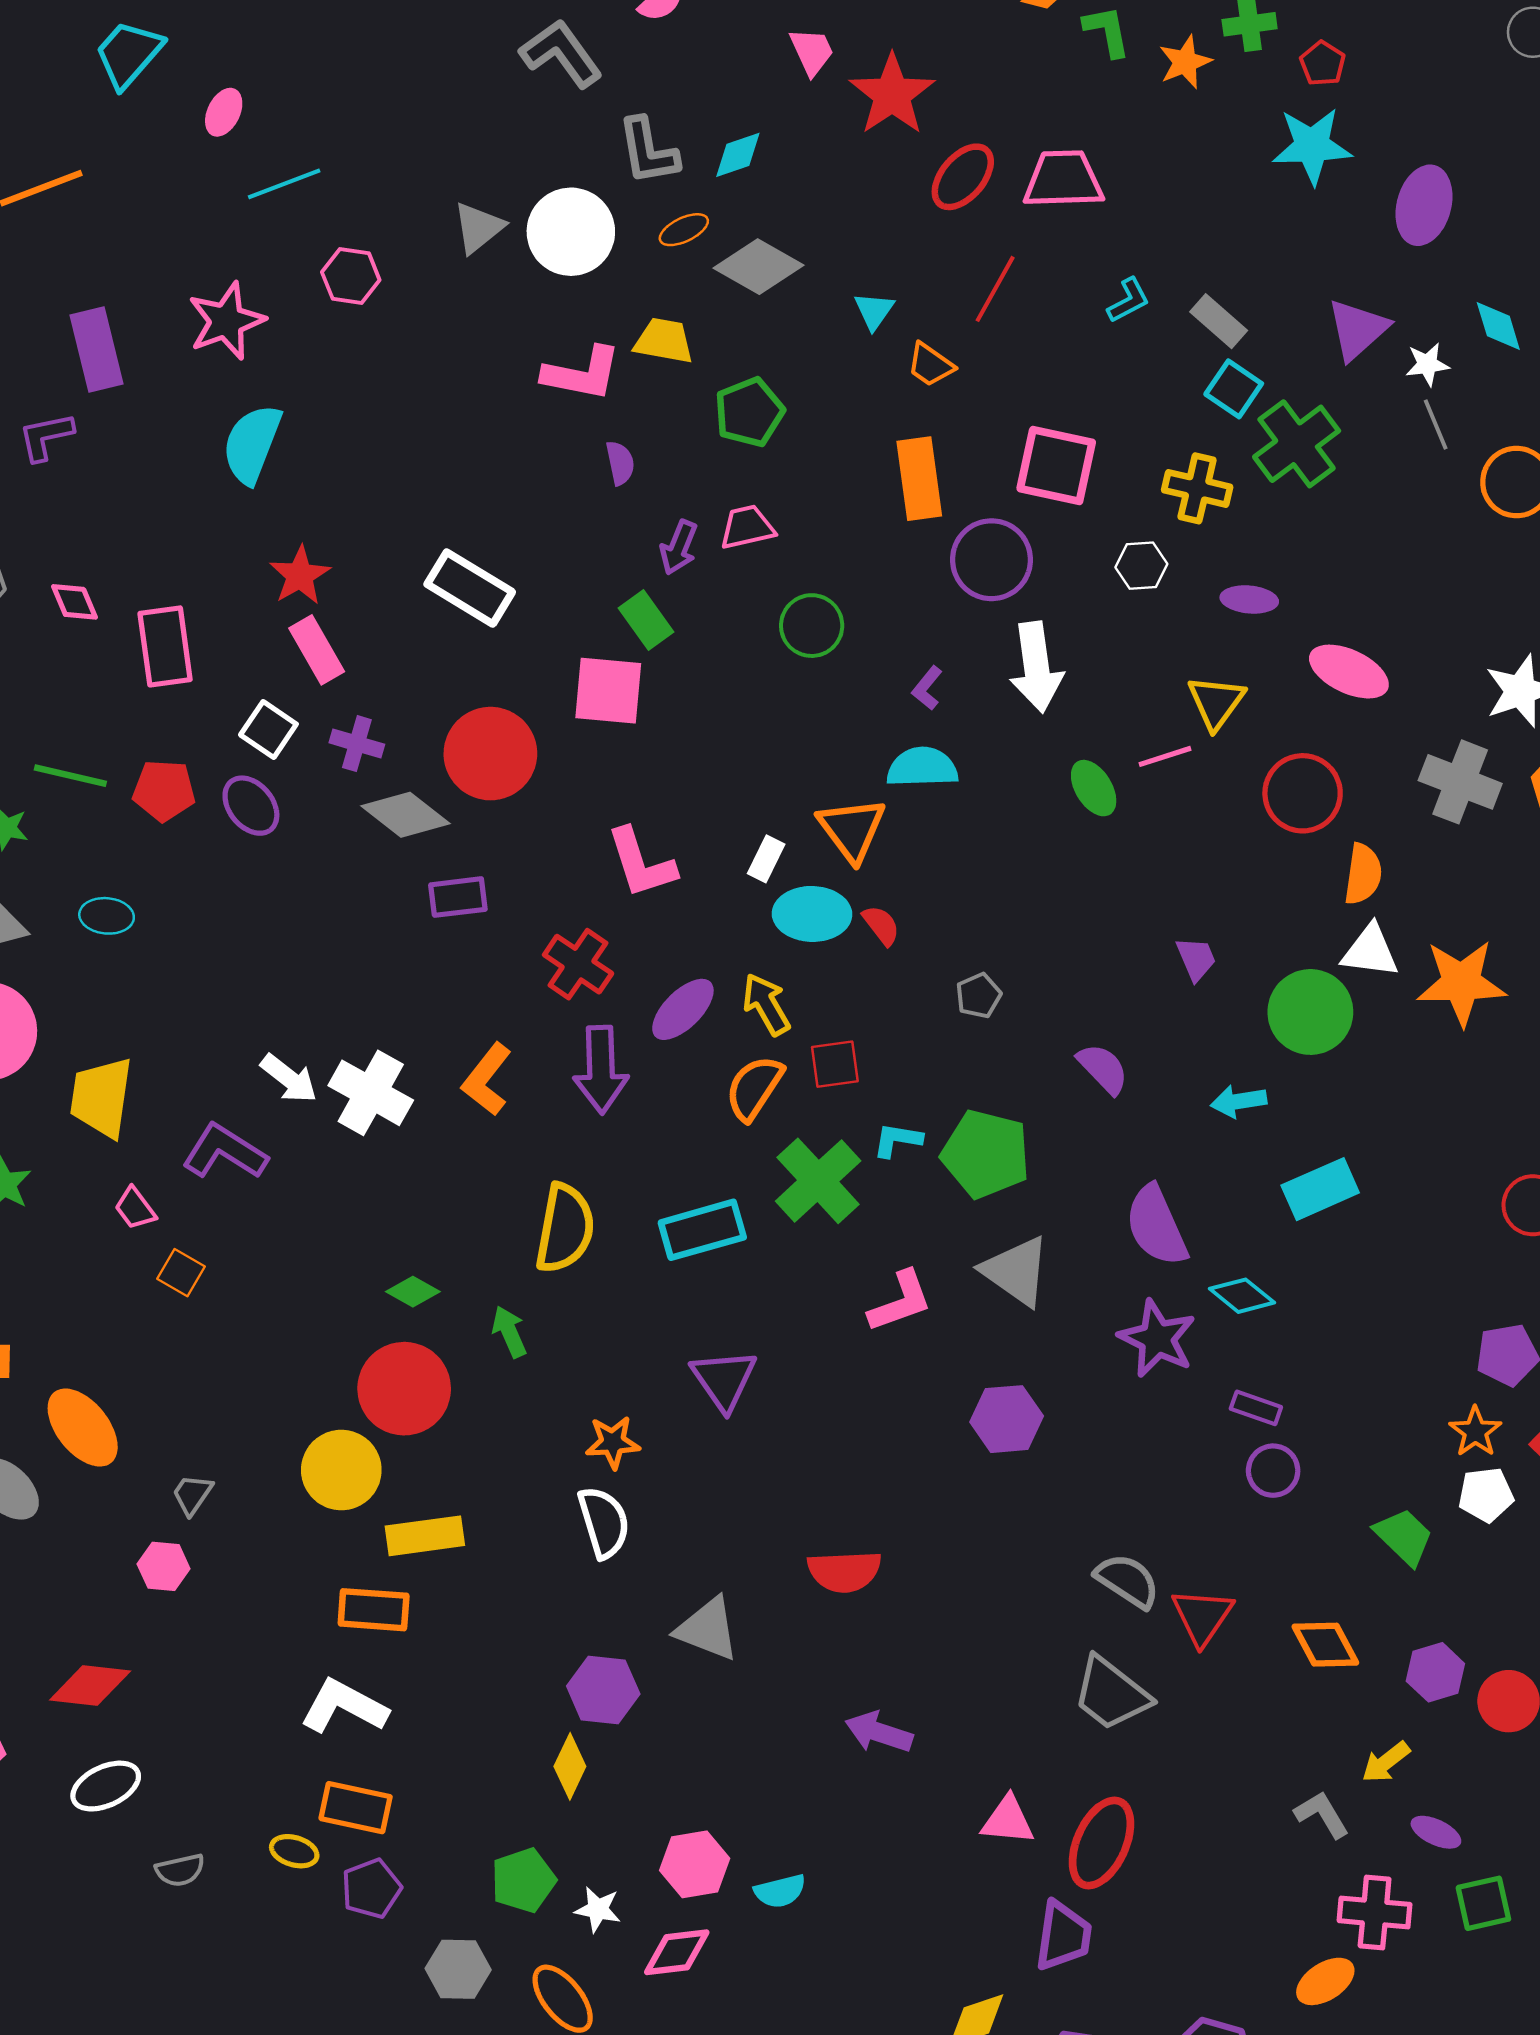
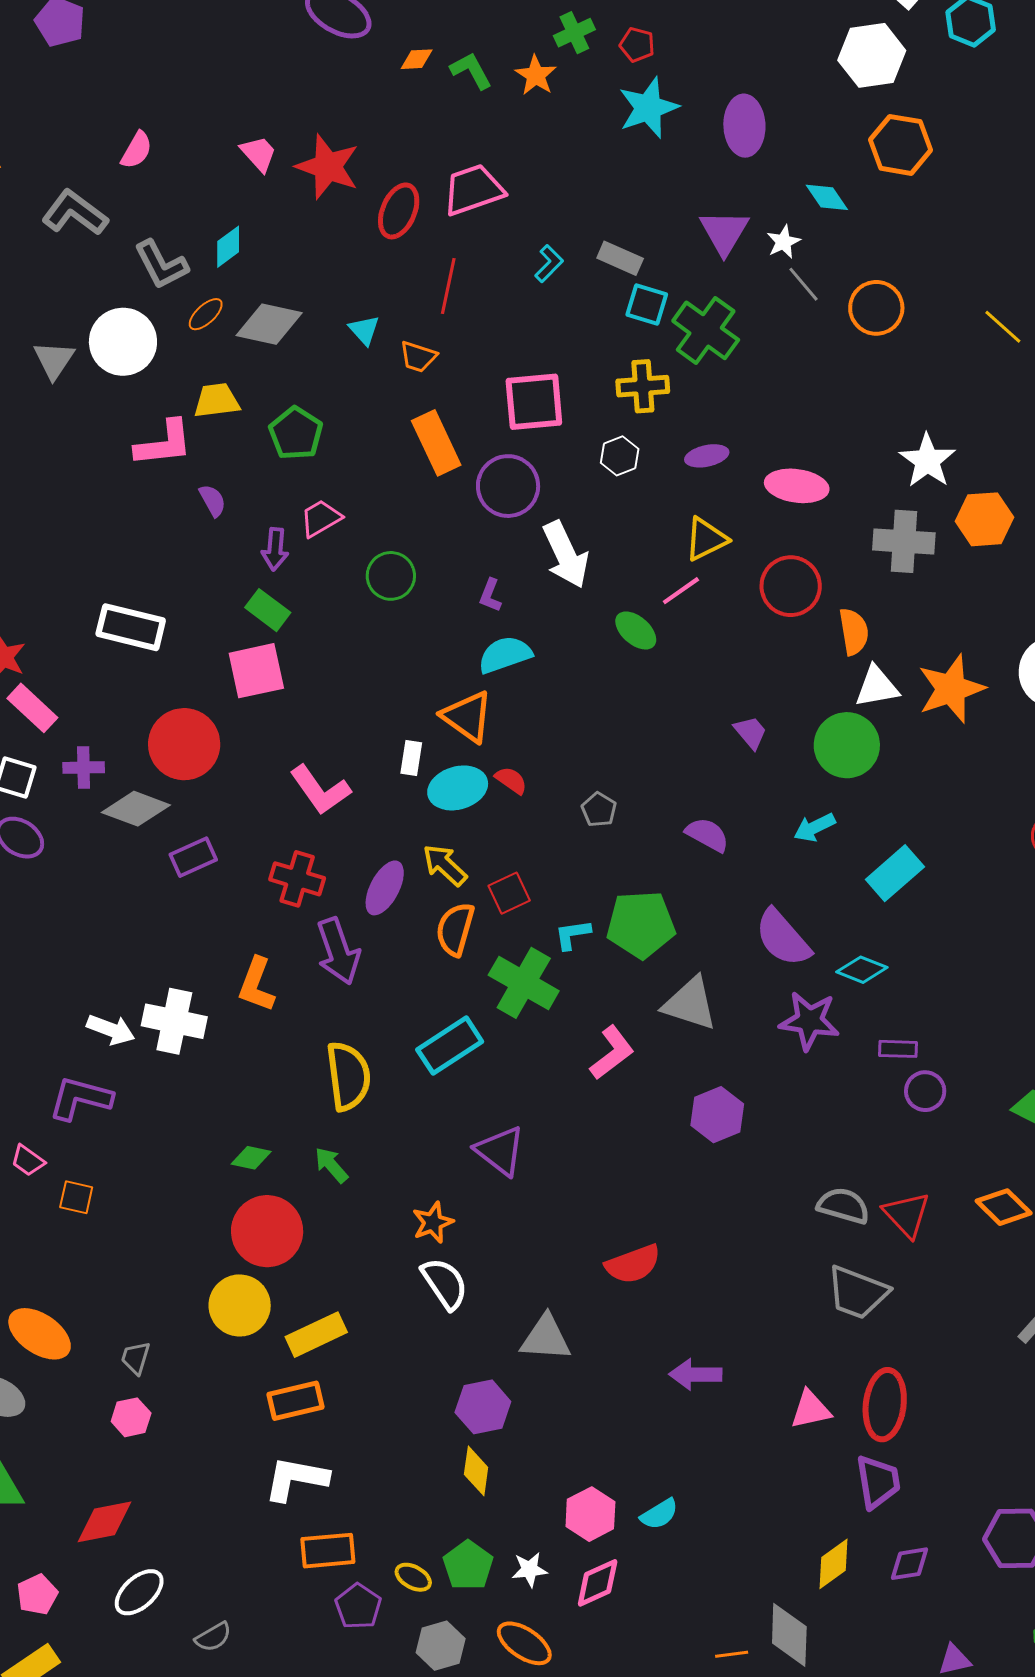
yellow triangle: (1216, 702) -> (706, 539), turned 45
yellow ellipse: (294, 1851) -> (413, 1577), moved, turned 30

